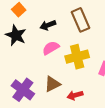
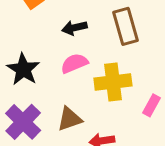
black star: (16, 35) -> (23, 69), moved

